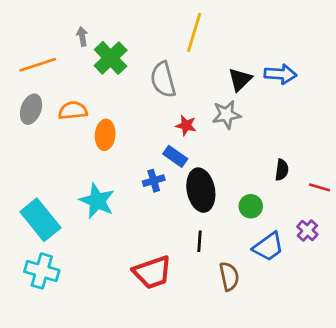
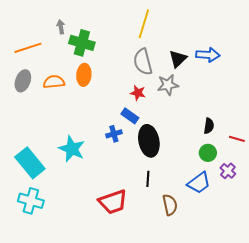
green cross: (111, 58) -> (82, 43), turned -30
gray semicircle: (163, 80) -> (143, 62), moved
orange ellipse: (105, 135) -> (84, 75), moved
green circle: (251, 206) -> (208, 153), moved

